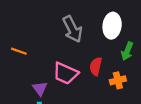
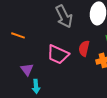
purple triangle: (40, 89) -> (27, 69), moved

